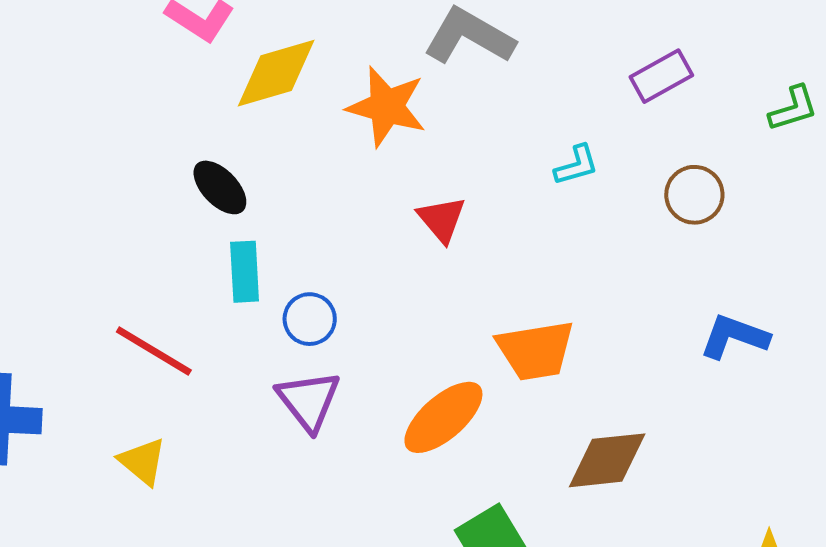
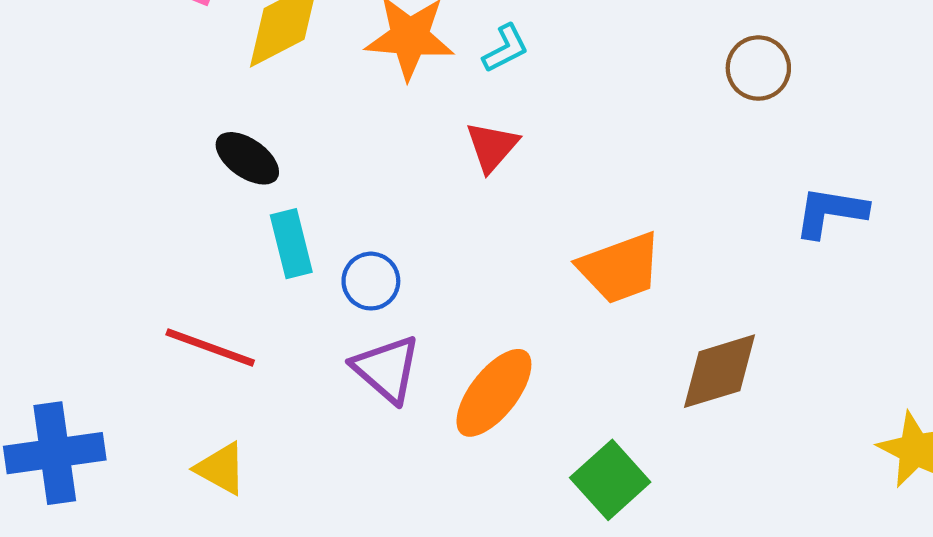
cyan L-shape: (576, 165) -> (505, 48), moved
red triangle: (442, 219) -> (492, 147), turned 32
orange ellipse: (443, 417) -> (494, 393), moved

